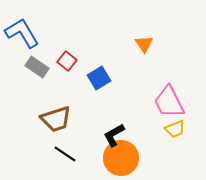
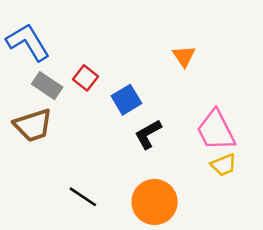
brown trapezoid: (56, 119) -> (33, 125), moved
black L-shape: (114, 135) -> (148, 134), moved

